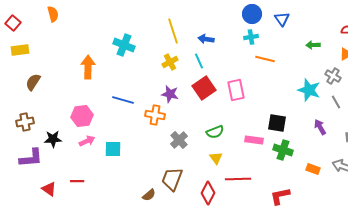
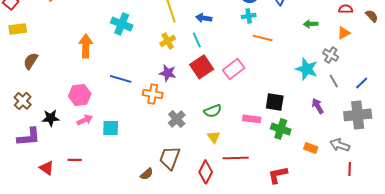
pink rectangle: (236, 90) -> (234, 69), turned 65
brown cross: (25, 122) -> (23, 101), turned -36

